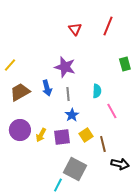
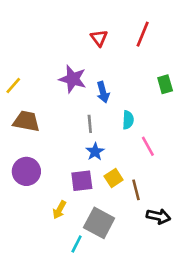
purple star: (65, 67) -> (73, 79), moved
blue arrow: (47, 88) -> (103, 92), moved
brown trapezoid: (20, 92) -> (26, 121), turned 40
yellow arrow: (41, 135) -> (59, 210), moved

